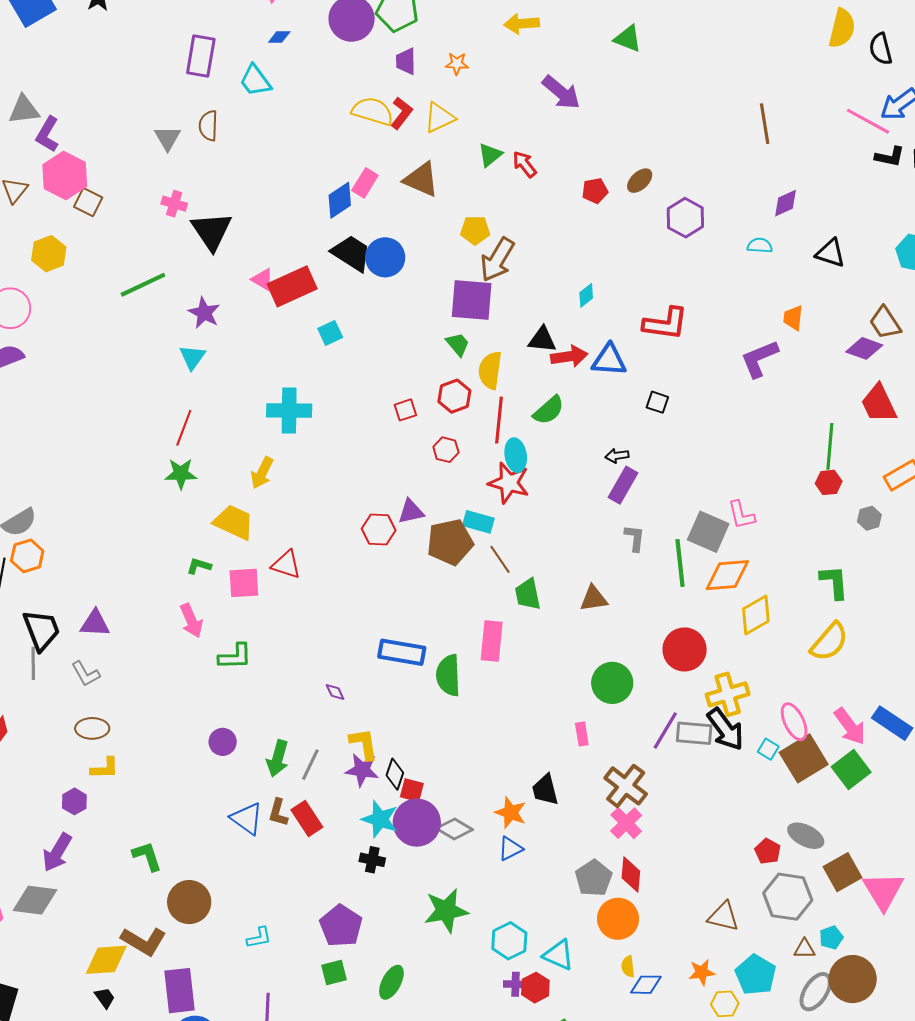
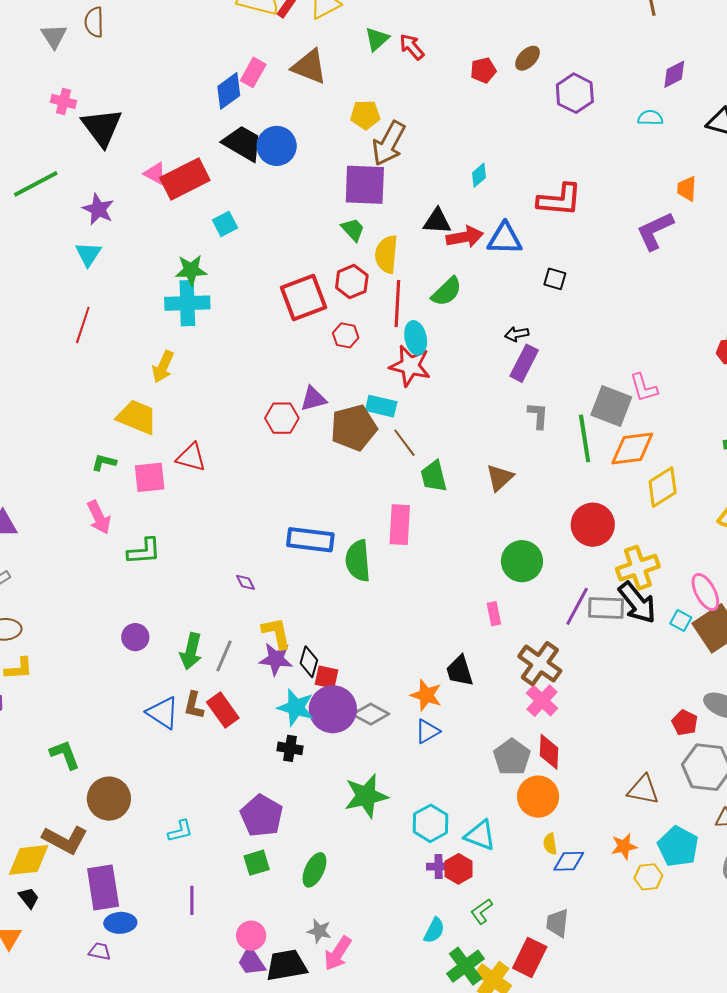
red square: (405, 410) -> (303, 298), size x2.0
green star: (181, 474) -> (191, 270), moved
brown triangle: (594, 599) -> (500, 478), turned -32

